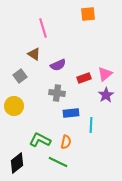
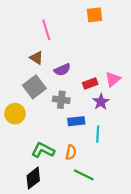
gray square: (20, 76) -> (34, 87), moved, size x1.5
purple star: (106, 95) -> (101, 102), moved
green line: (58, 162) -> (84, 175), moved
black diamond: (17, 163) -> (33, 178), moved

